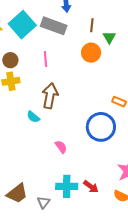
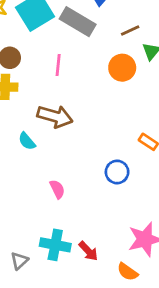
brown line: (92, 25) -> (130, 30), turned 48
brown arrow: (50, 96) -> (55, 116), turned 85
blue circle: (101, 127) -> (117, 172), size x0.6

